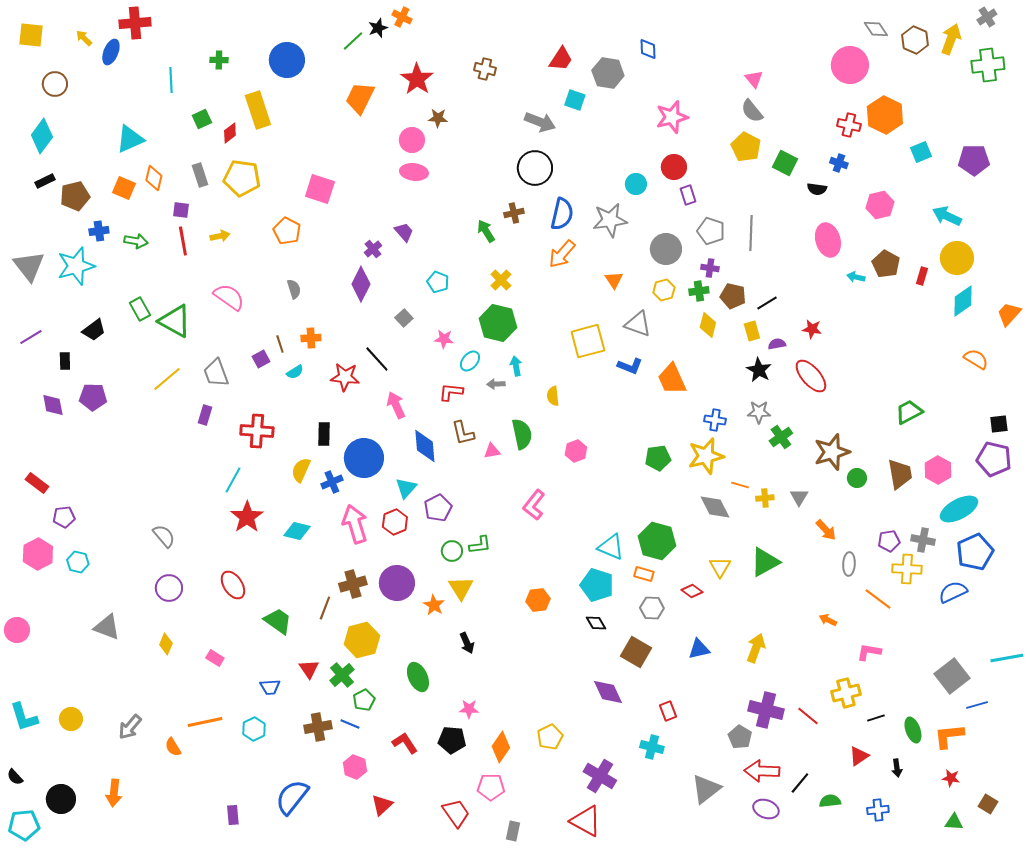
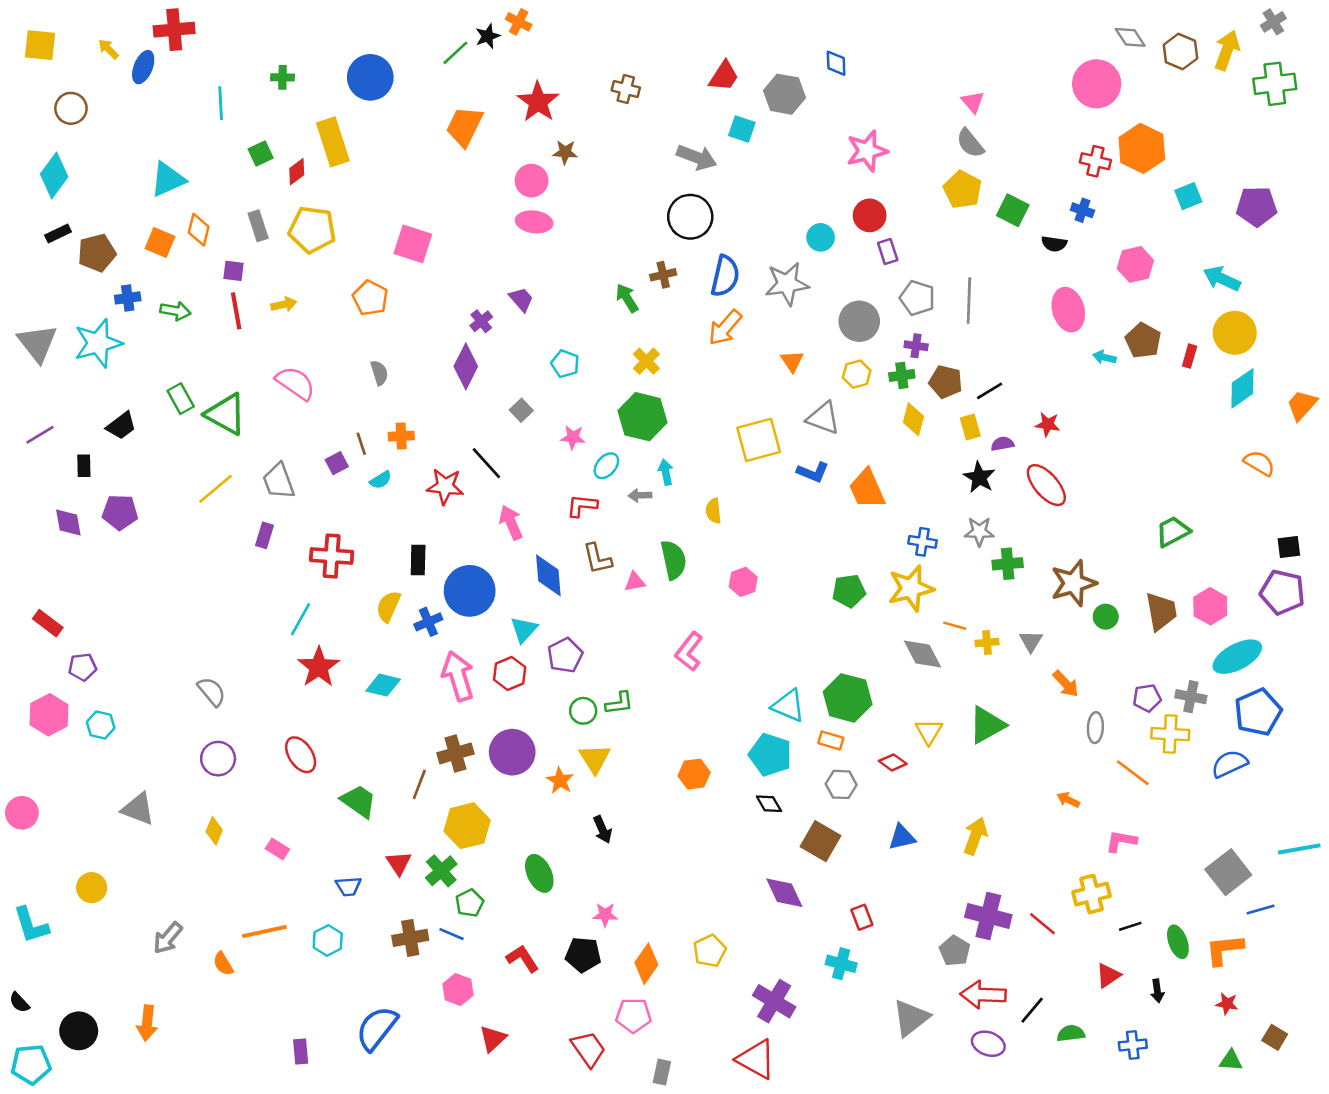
green cross: (781, 437) -> (1008, 564), turned 30
yellow circle: (71, 719) -> (92, 888), moved

